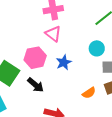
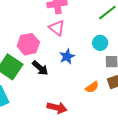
pink hexagon: (35, 58) -> (28, 44), moved
black arrow: (36, 85) -> (40, 68), moved

